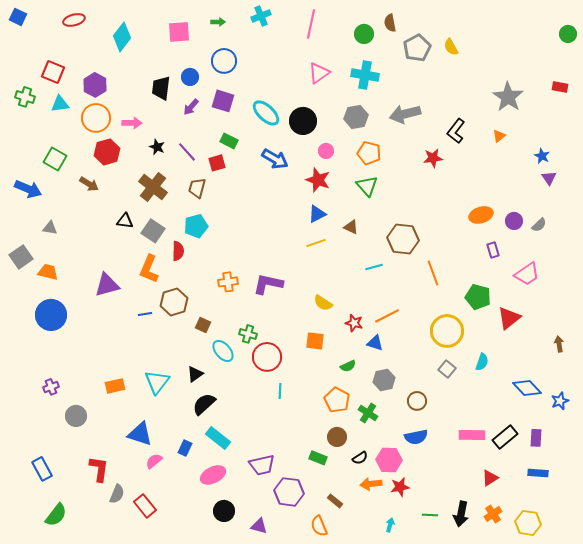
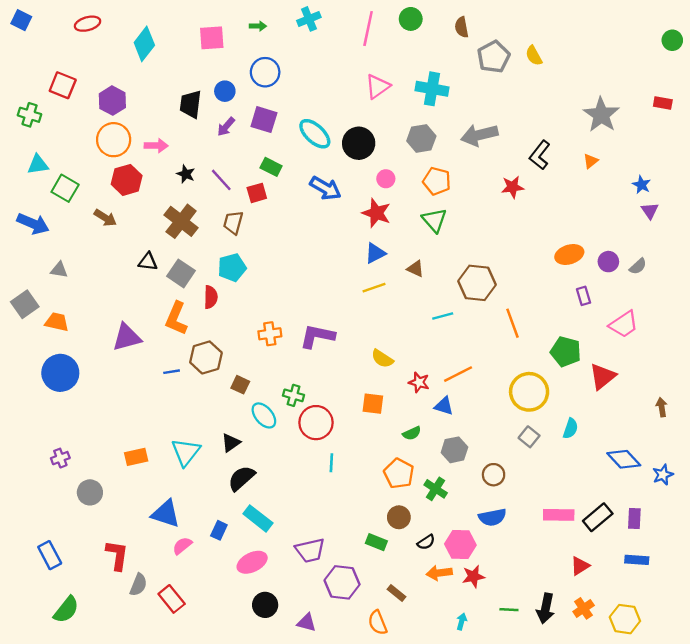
green circle: (364, 34) -> (411, 19), moved
cyan triangle: (60, 104) -> (38, 165), moved

